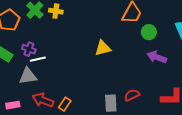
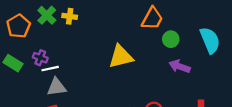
yellow triangle: (103, 48) -> (121, 57), size x1.4
gray triangle: (28, 76) -> (57, 87), moved

